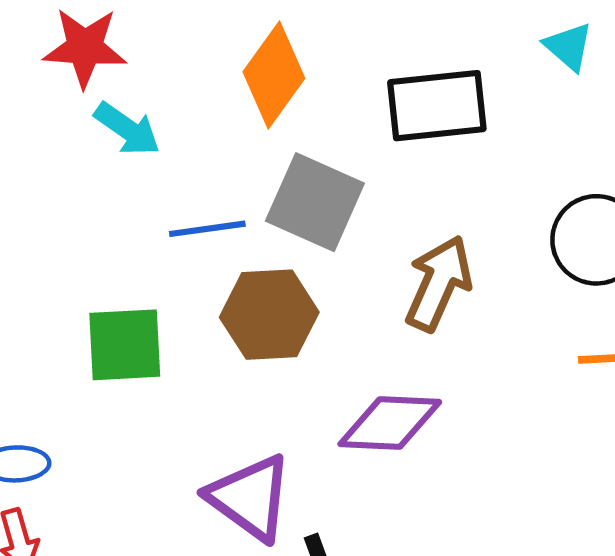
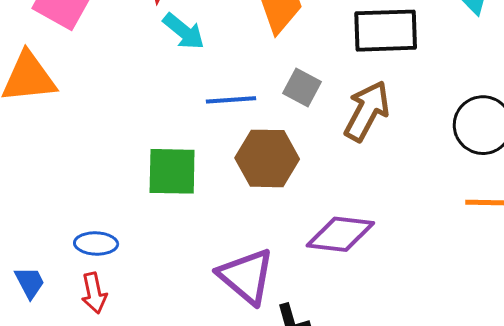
gray square: (315, 202) -> (302, 87), size x0.6
brown arrow: (439, 283) -> (367, 111), moved

